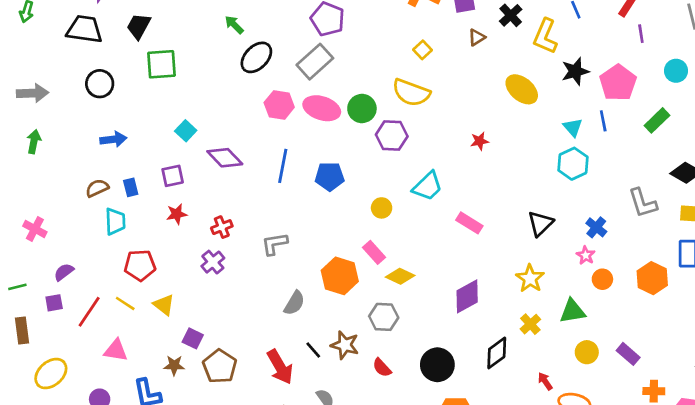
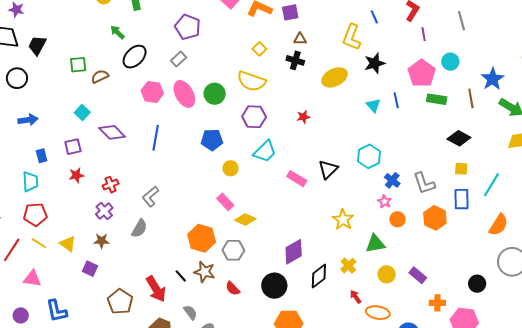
black cross: (511, 15) -> (295, 60), moved, turned -30
black trapezoid: (139, 26) -> (37, 45), moved
brown triangle: (477, 37) -> (300, 39), turned 32
gray rectangle: (315, 62) -> (179, 59), size x0.6
green square: (161, 64) -> (78, 65), moved, size x0.7
pink pentagon: (618, 83) -> (422, 73), moved
yellow ellipse: (522, 89) -> (335, 77), turned -65
pink ellipse: (322, 108) -> (184, 94), turned 44
green rectangle: (657, 120) -> (437, 99), turned 54
purple hexagon: (392, 136) -> (254, 117), moved
cyan hexagon: (573, 164) -> (369, 156), moved
blue pentagon: (330, 176) -> (212, 140), moved
brown semicircle: (97, 188) -> (100, 76), moved
gray L-shape: (643, 203) -> (424, 183), moved
black triangle: (540, 224) -> (328, 169), moved
gray L-shape: (274, 244) -> (150, 197), turned -30
red pentagon: (140, 265) -> (35, 214), moved
orange hexagon: (340, 276) -> (202, 238), moved
purple diamond: (467, 296) -> (294, 252), moved
gray semicircle: (294, 303) -> (139, 228), moved
yellow cross: (530, 324) -> (348, 266), moved
brown star: (174, 365) -> (102, 241), moved
brown pentagon: (220, 366) -> (120, 302), moved

